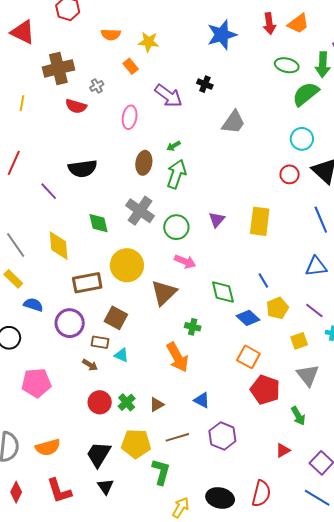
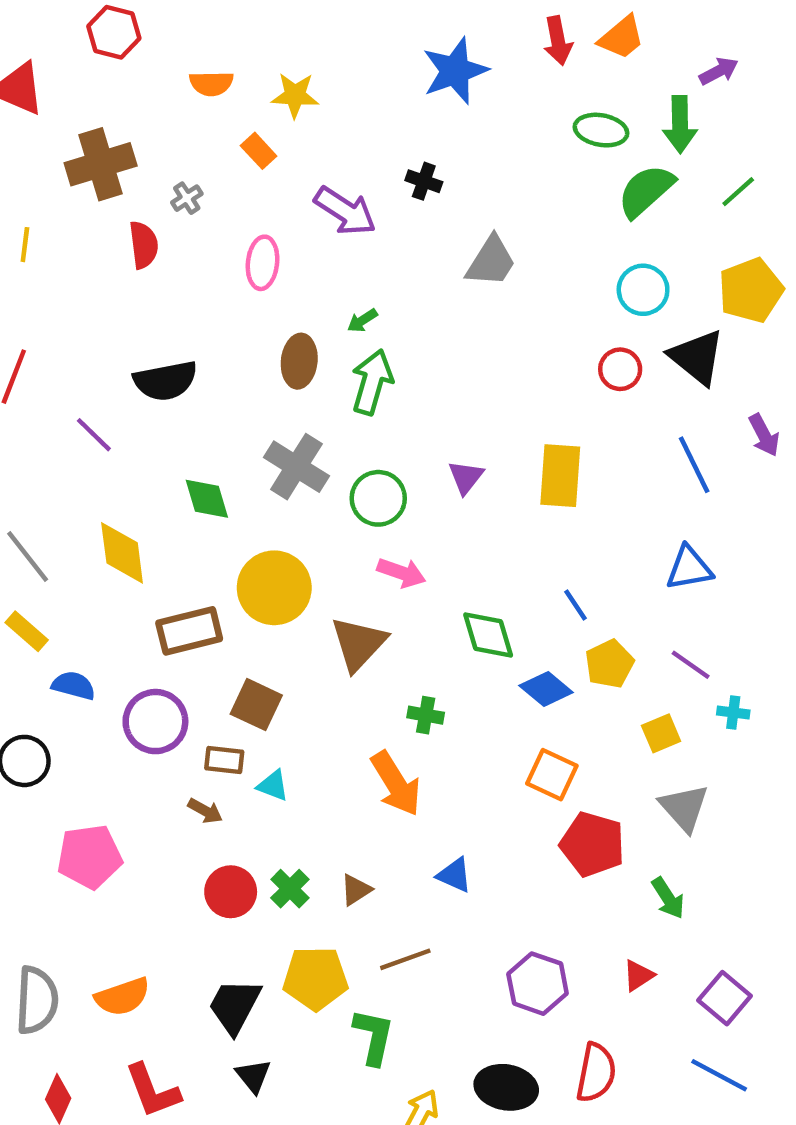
red semicircle: (76, 106) -> (144, 245), turned -110
purple hexagon: (222, 436) -> (538, 984), moved

